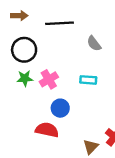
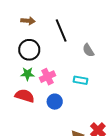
black line: (60, 23) -> (61, 30), turned 65
red semicircle: (47, 130) -> (25, 96), moved

